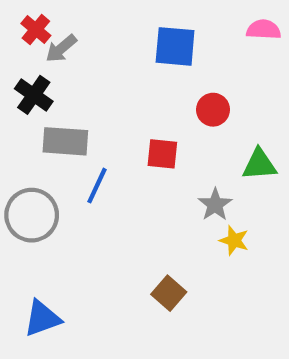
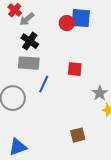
black cross: (34, 95) -> (30, 41), moved
red circle: (213, 110) -> (67, 23), moved
brown square: (169, 293) -> (78, 135), turned 35

